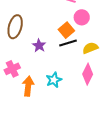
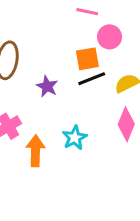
orange square: (66, 30) -> (87, 59), turned 35

